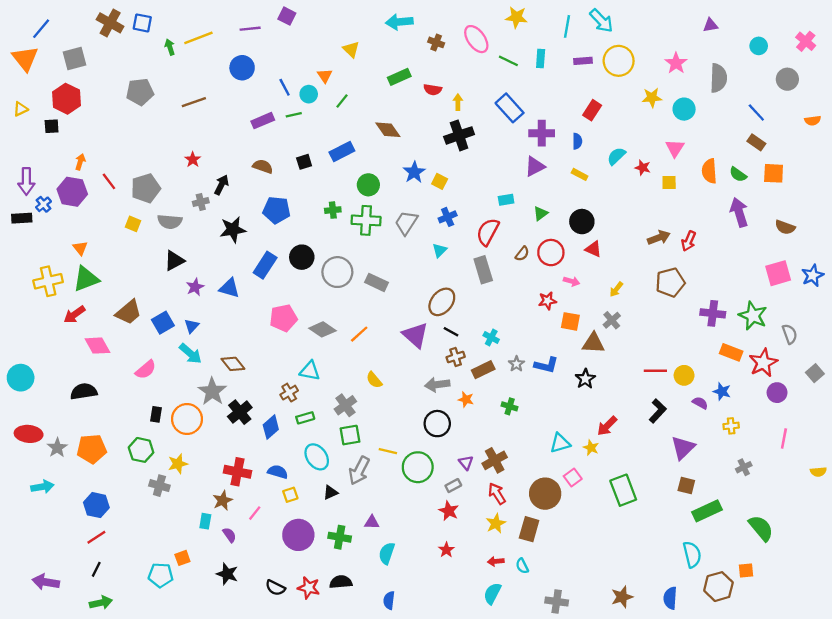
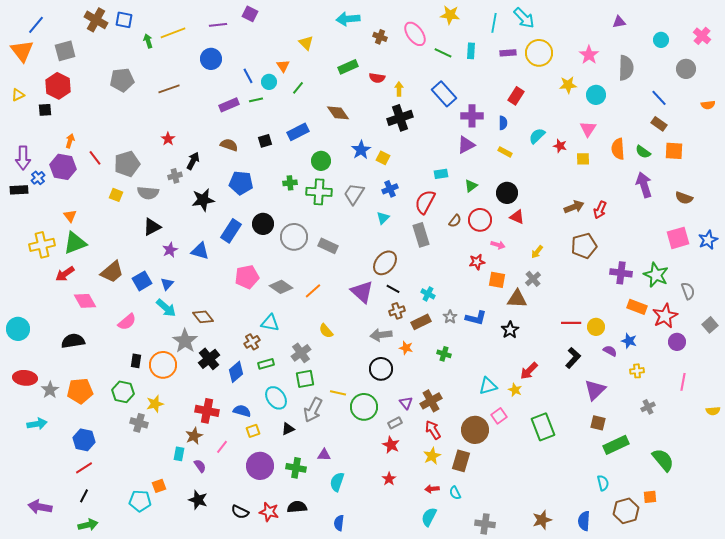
cyan semicircle: (692, 554) -> (603, 483), size x0.7

